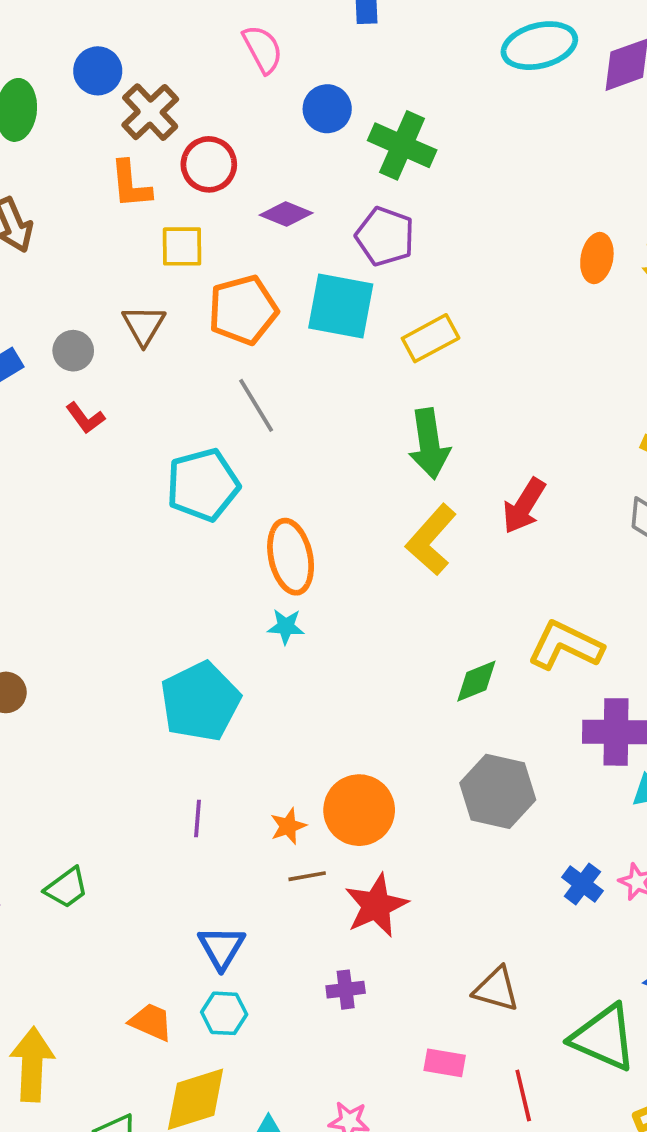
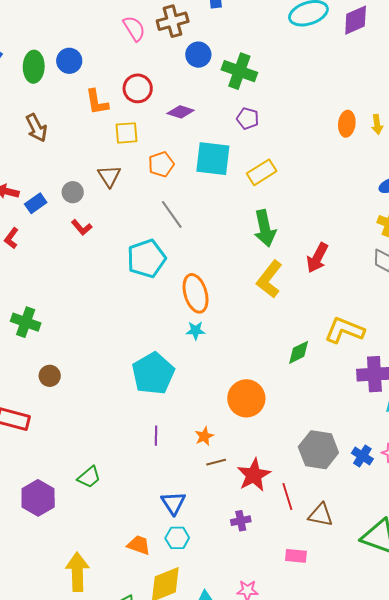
pink semicircle: (263, 49) -> (134, 28), moved
blue circle: (98, 71) -> (69, 61), moved
brown cross: (150, 112) -> (173, 21), moved, turned 32
purple pentagon: (385, 236) -> (248, 119), moved, size x0.7
orange pentagon: (243, 310) -> (161, 164), size x0.7
gray hexagon: (498, 791) -> (318, 450), moved
orange circle: (359, 810) -> (246, 398), moved
red line: (523, 1095) -> (287, 496), moved

